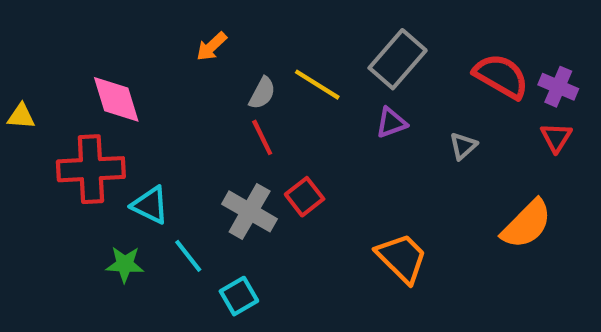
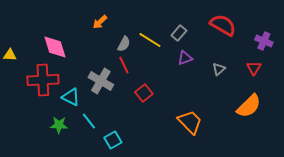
gray rectangle: (398, 59) -> (179, 33), moved, size x0.6
red semicircle: (501, 76) -> (223, 25), moved
red triangle: (556, 137) -> (254, 68), moved
gray cross: (250, 211) -> (101, 81), moved

